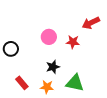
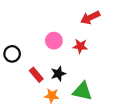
red arrow: (91, 23) -> (90, 18), moved
red rectangle: (22, 83) -> (36, 75), moved

